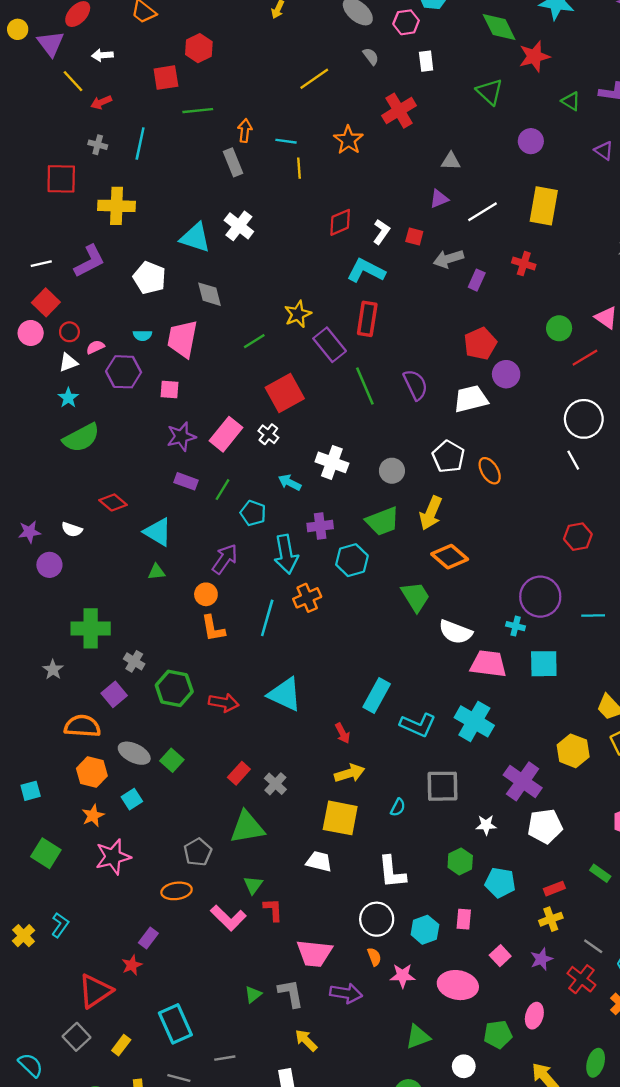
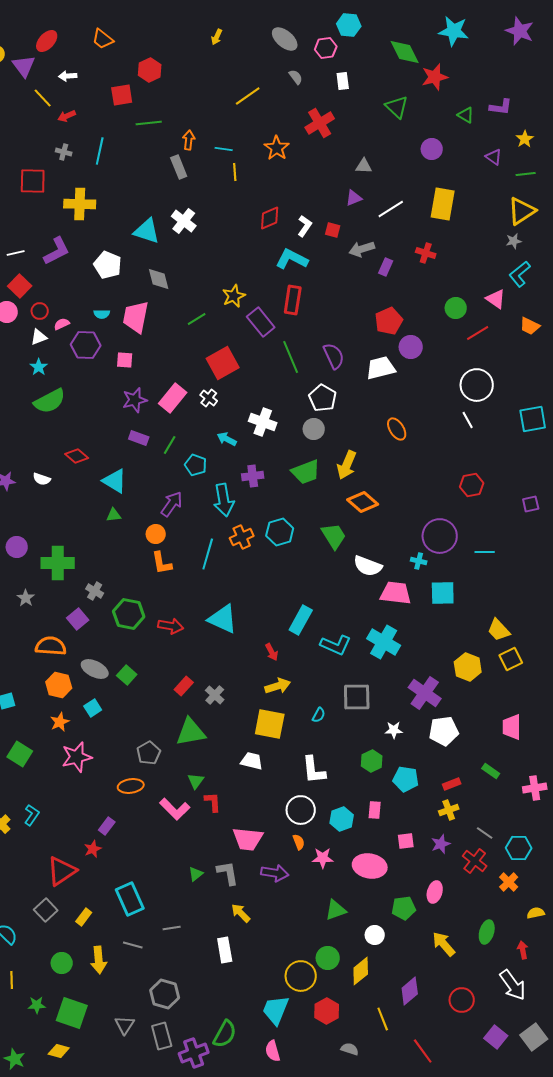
white pentagon: (448, 457) -> (323, 398), moved
cyan hexagon: (352, 560) -> (280, 532), moved
purple circle: (49, 565) -> (17, 547), moved
pink square: (500, 956) -> (406, 841), turned 36

